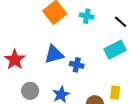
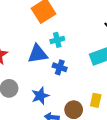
cyan cross: (87, 16) -> (57, 40), moved, turned -32

